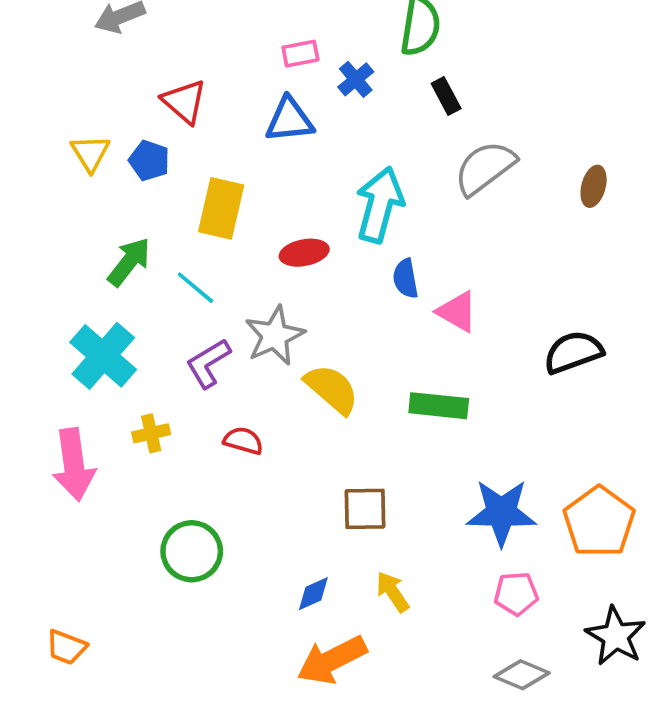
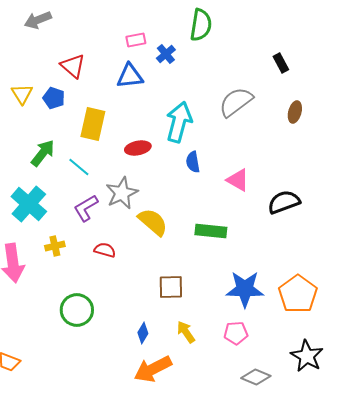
black rectangle: (446, 96) -> (281, 63), moved
pink triangle: (457, 312) -> (238, 180), moved
blue diamond: (313, 594) -> (143, 333), turned -35
pink pentagon: (516, 594) -> (236, 333), moved

